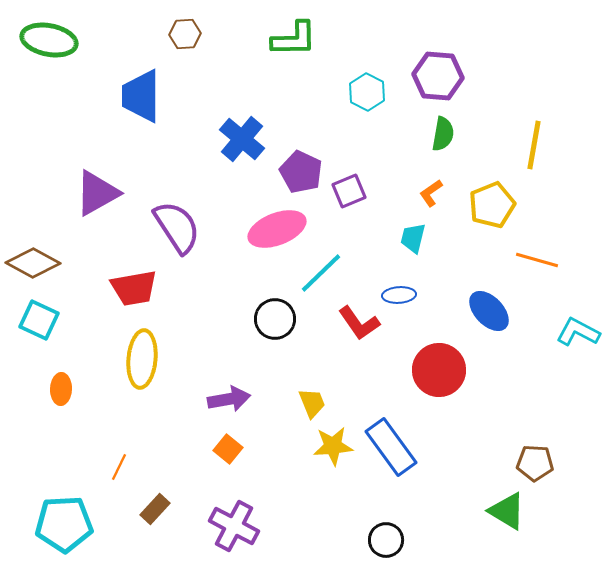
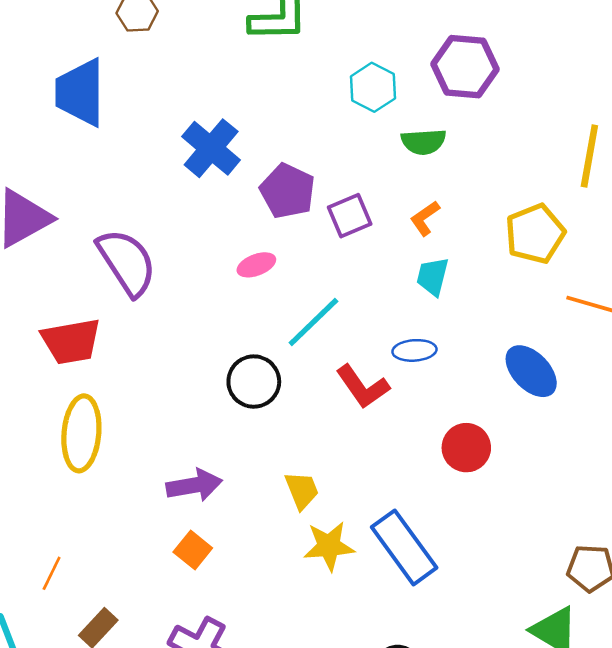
green semicircle: (443, 134) -> (424, 142), moved, turned 76
orange L-shape: (431, 193) -> (425, 218), moved
pink ellipse: (277, 229) -> (256, 265), size x0.5
red circle: (439, 370) -> (466, 448), size x0.7

